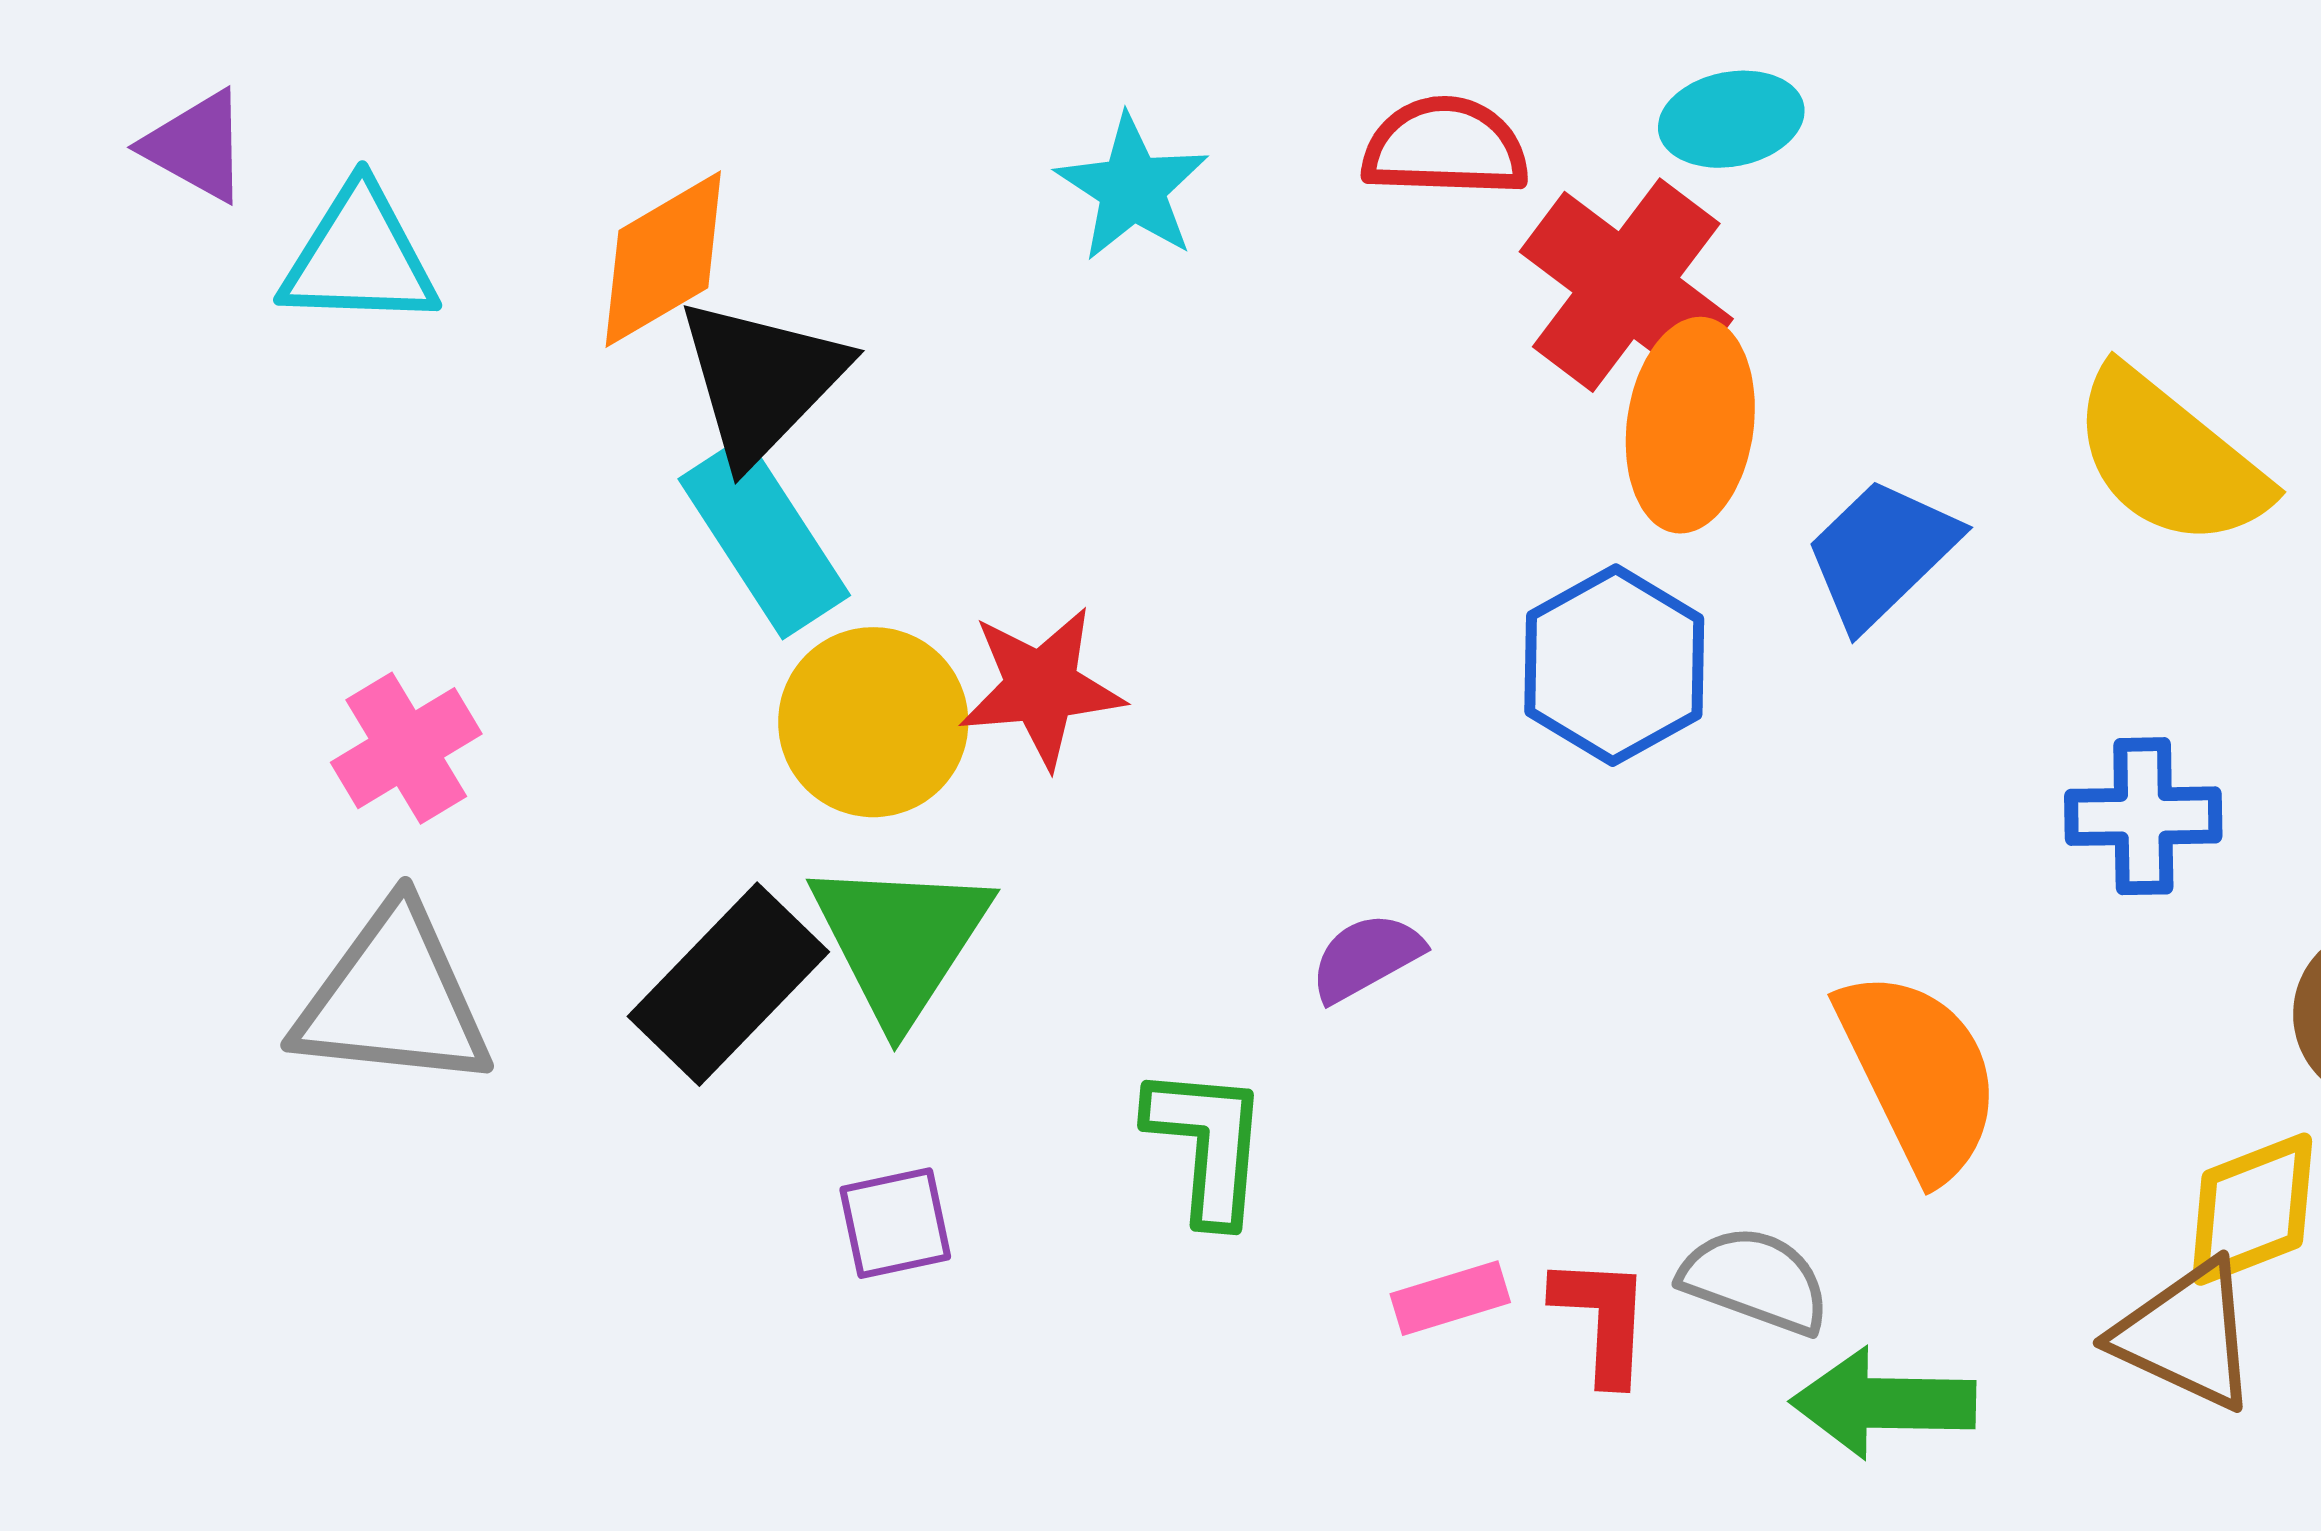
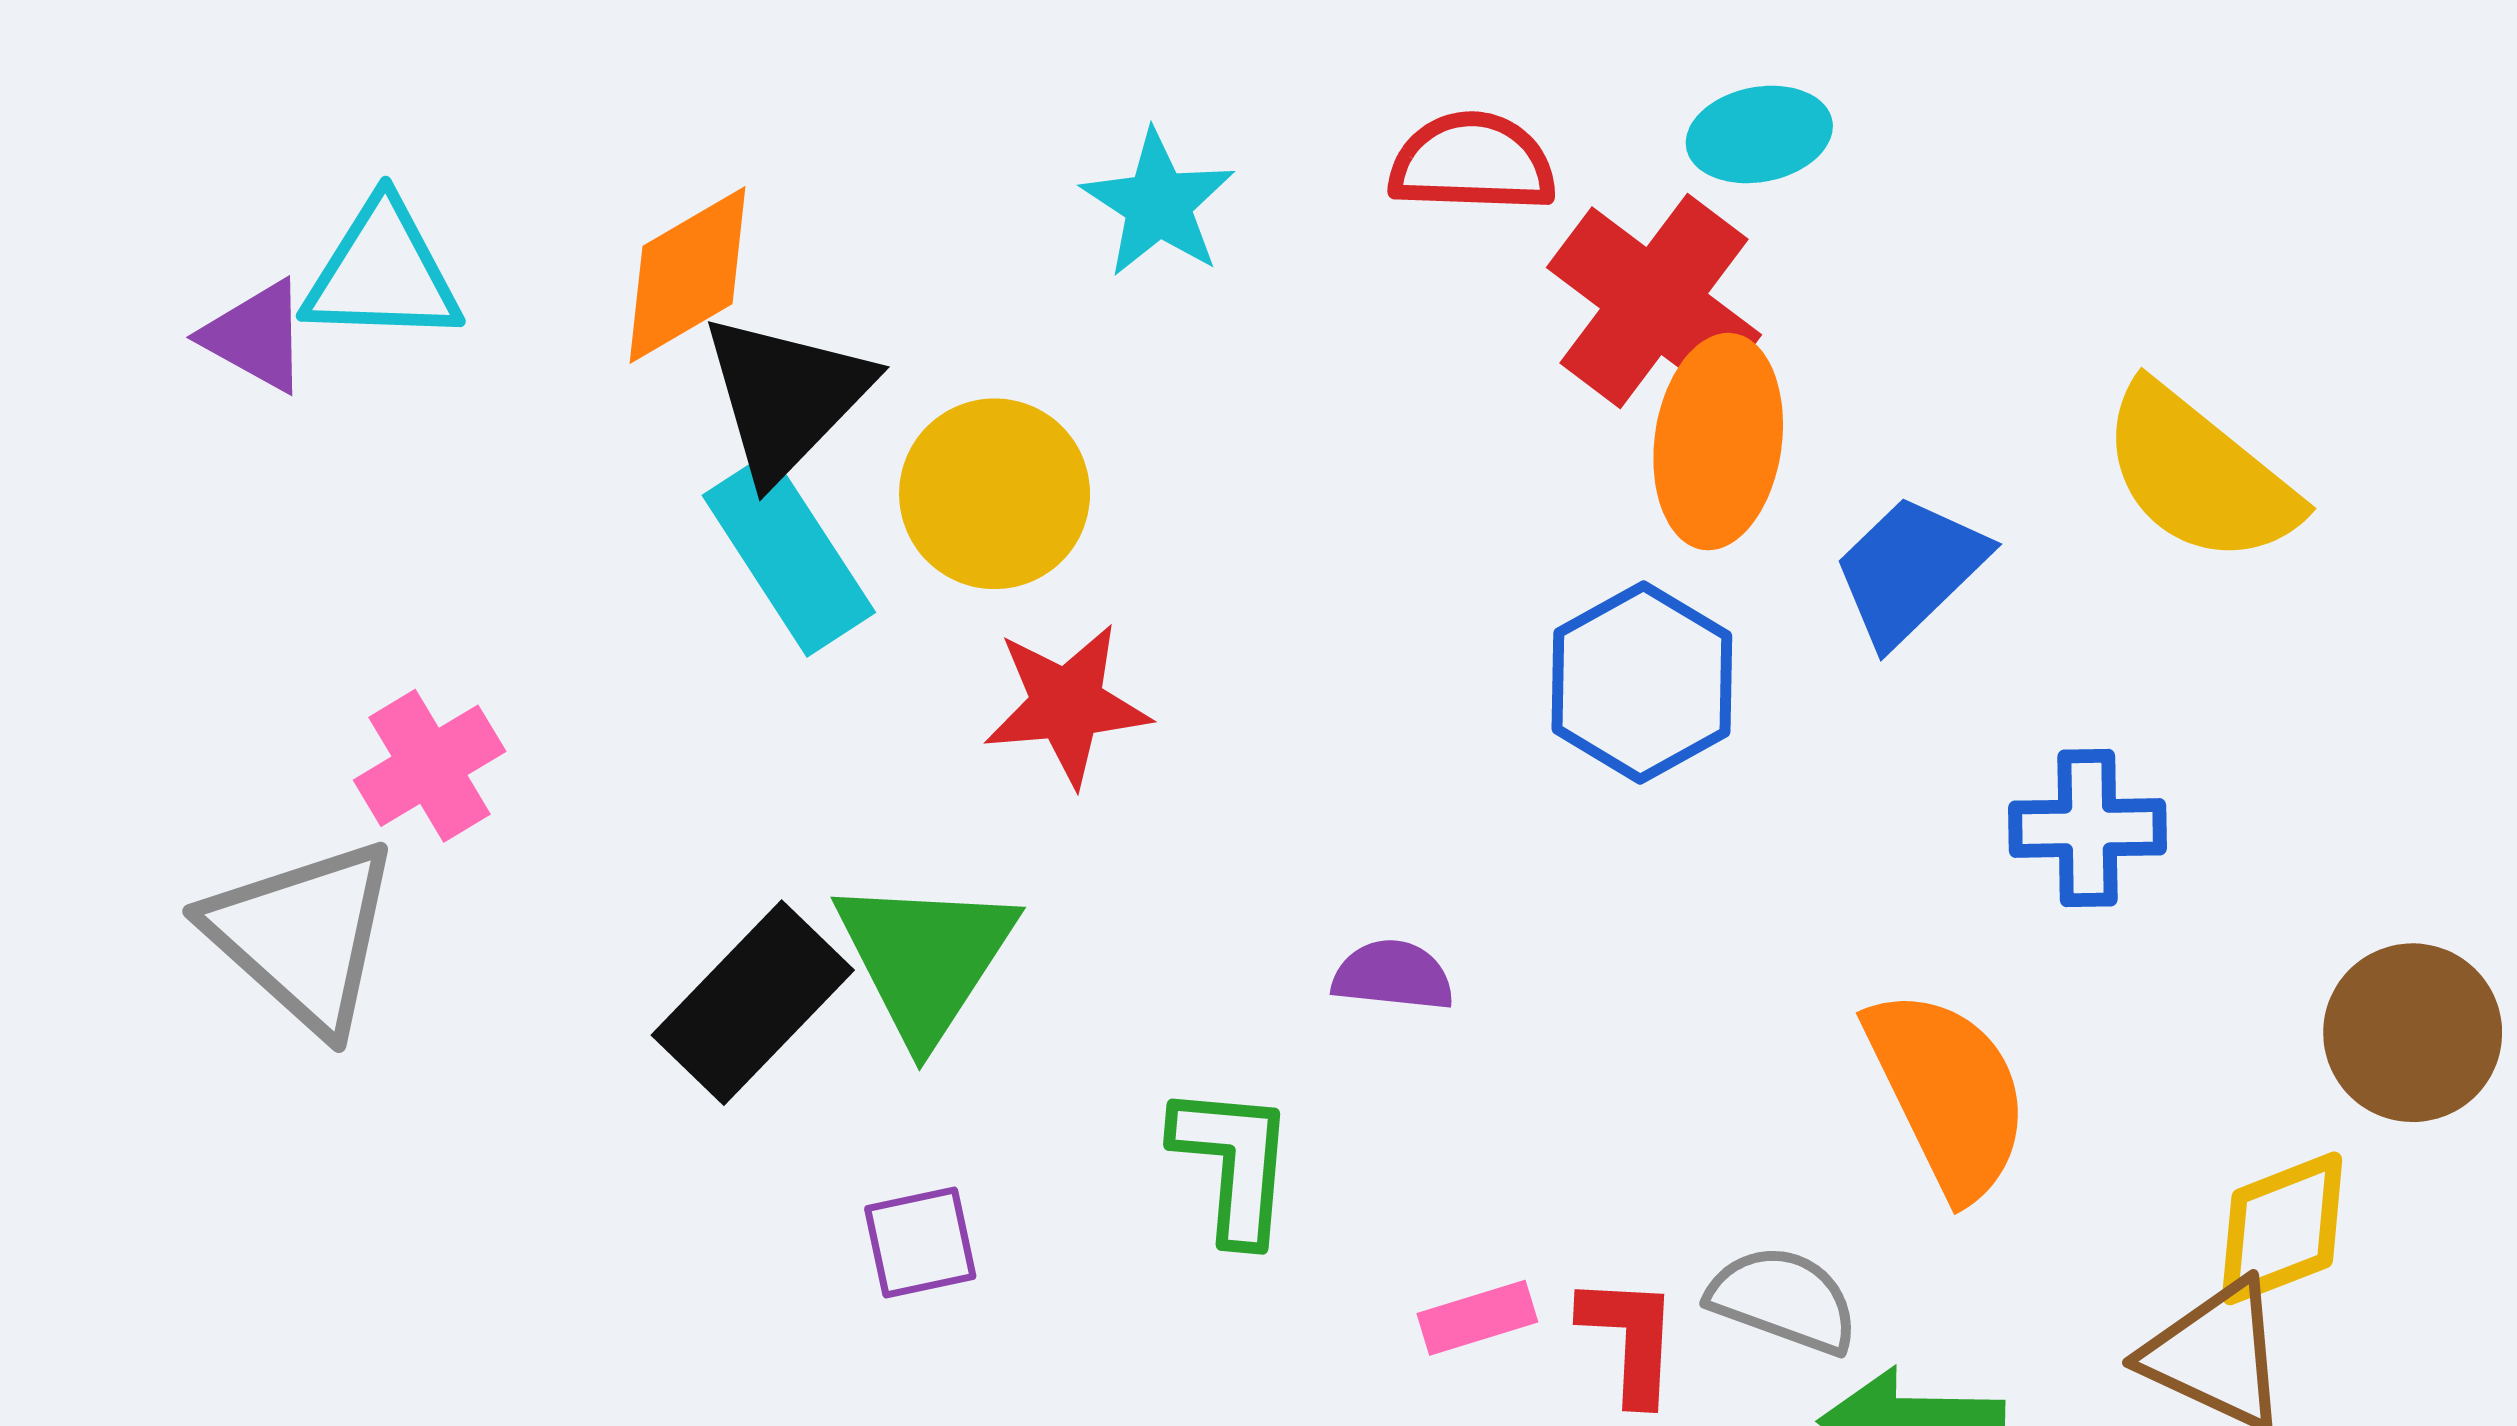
purple triangle: (196, 146) -> (256, 336), moved
yellow circle: (873, 722) -> (995, 494), moved
blue cross: (2143, 816) -> (2087, 828), moved
purple semicircle: (1366, 957) -> (1393, 976), turned 35
gray triangle: (393, 998) -> (303, 935), moved, turned 36

